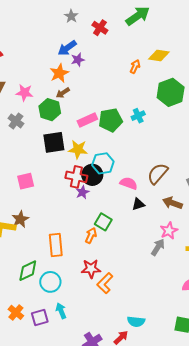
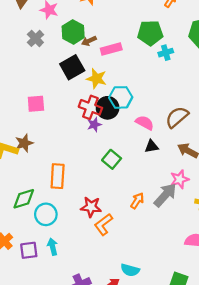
brown arrow: (63, 93) -> (89, 41), moved
green pentagon: (111, 120) -> (150, 33), moved
black square: (54, 142) -> (72, 67), turned -30
orange arrow: (91, 235) -> (137, 201), moved
gray arrow: (158, 247) -> (165, 195), size x1.4

